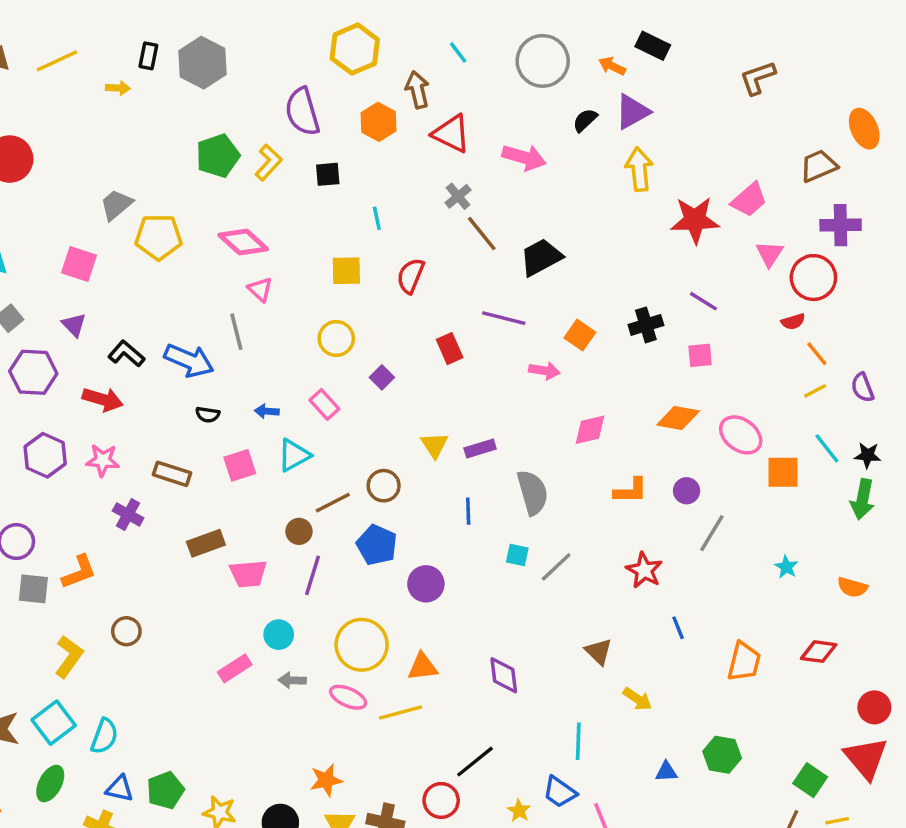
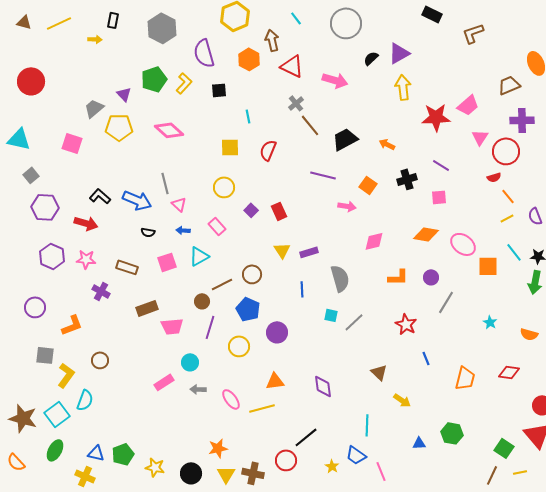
black rectangle: (653, 46) -> (432, 14), moved
gray hexagon: (203, 63) -> (162, 28), moved
orange arrow: (612, 66) -> (387, 144), moved
pink triangle: (260, 289) -> (179, 204), moved
purple triangle: (74, 325) -> (124, 94), moved
red rectangle: (450, 349) -> (279, 211), moved
gray square: (33, 589) -> (45, 355), moved
yellow circle: (362, 645) -> (239, 346), moved, size x0.7
pink ellipse: (348, 697) -> (231, 399), turned 30
cyan semicircle: (104, 736) -> (85, 400), moved

